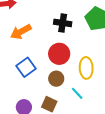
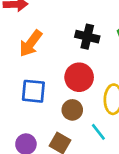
orange arrow: (21, 32) -> (31, 43), turned -30
blue square: (26, 67) -> (33, 91), turned 36

